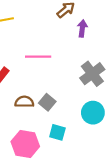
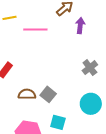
pink line: (38, 57) -> (35, 30), moved
gray cross: (92, 74) -> (90, 68), size x0.7

